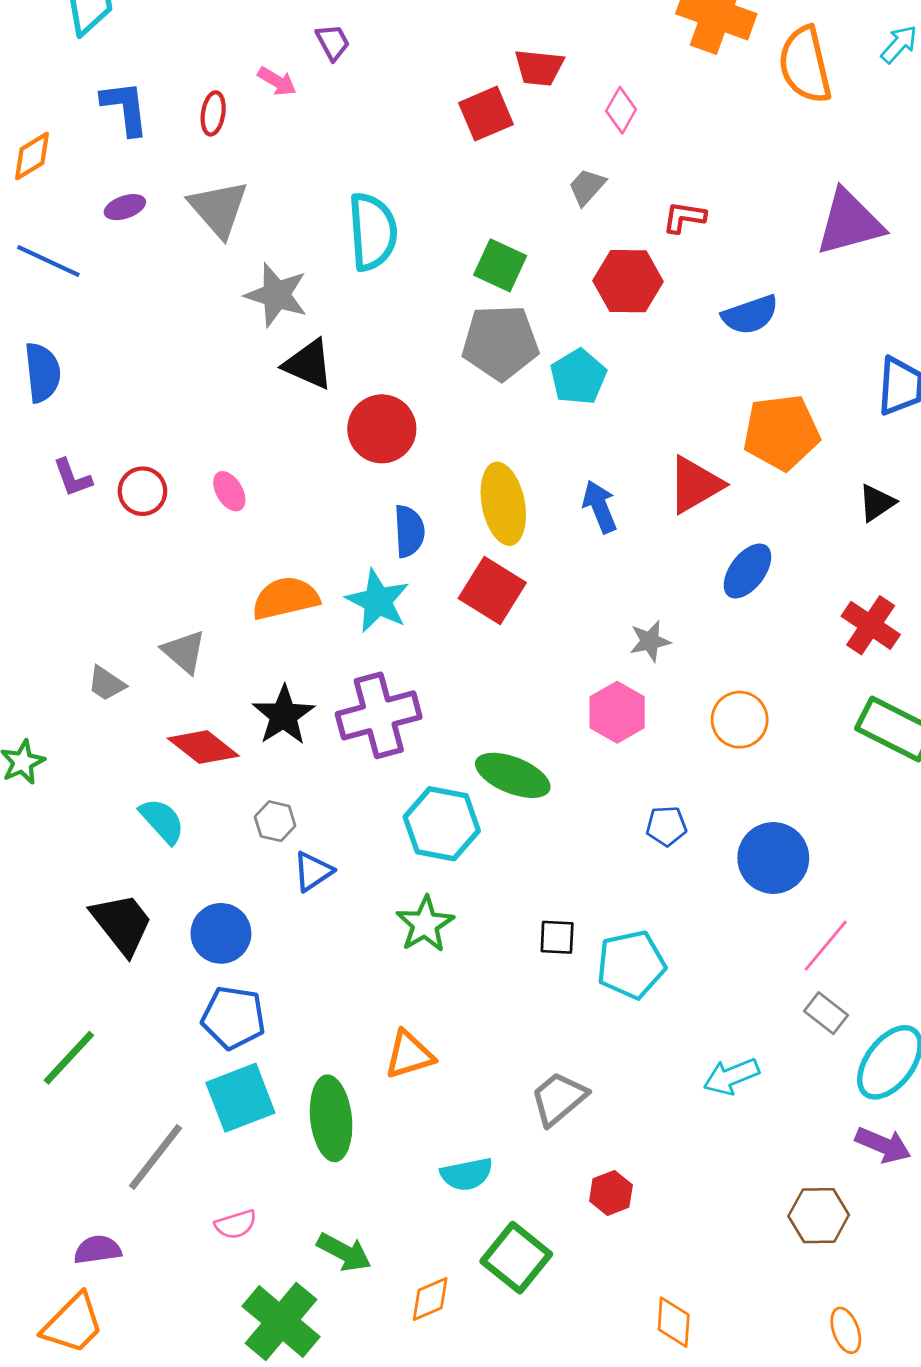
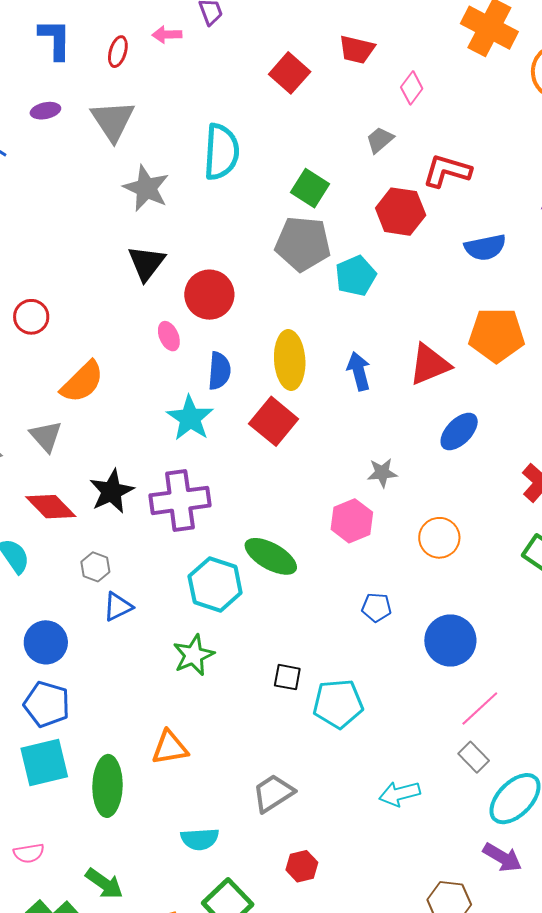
pink arrow: (277, 81) -> (167, 35), turned 140
red square: (486, 114) -> (290, 73), moved, turned -33
red L-shape: (684, 217) -> (447, 171), size x1.5
black triangle: (308, 364) -> (146, 263), moved, turned 36
pink ellipse: (229, 491) -> (169, 336), moved
orange semicircle: (285, 598) -> (82, 382), moved, turned 141

